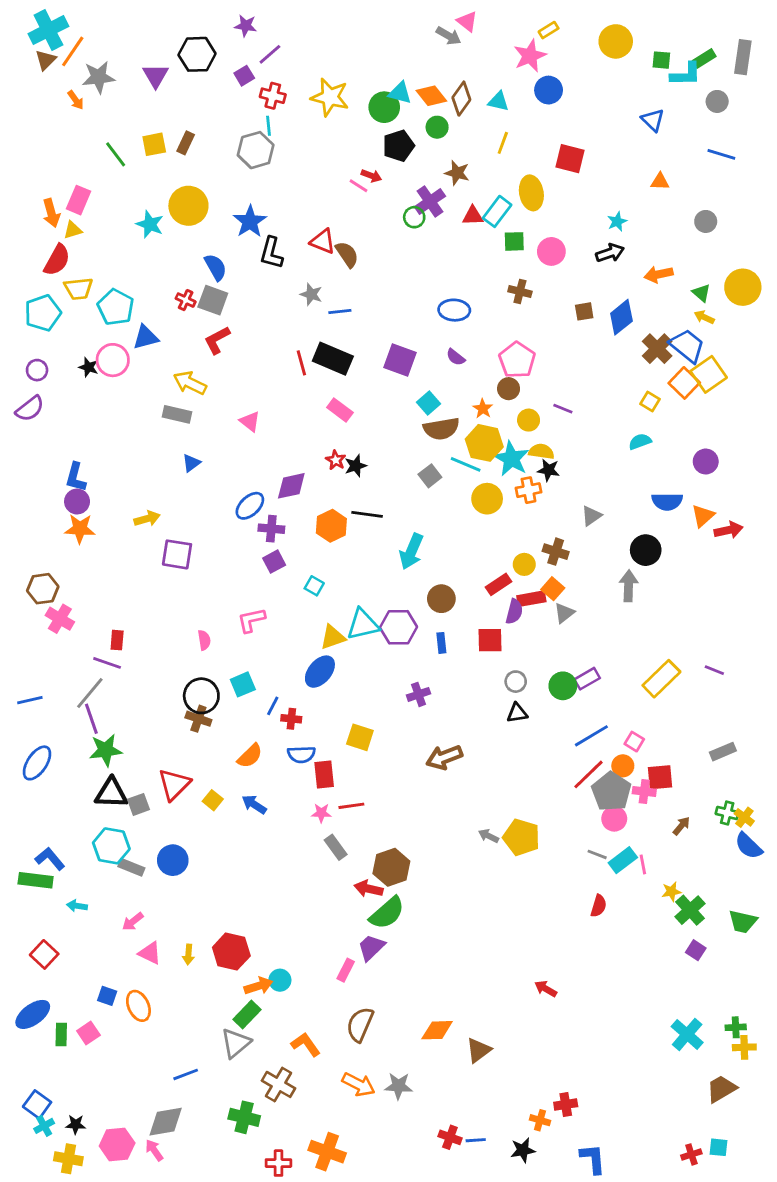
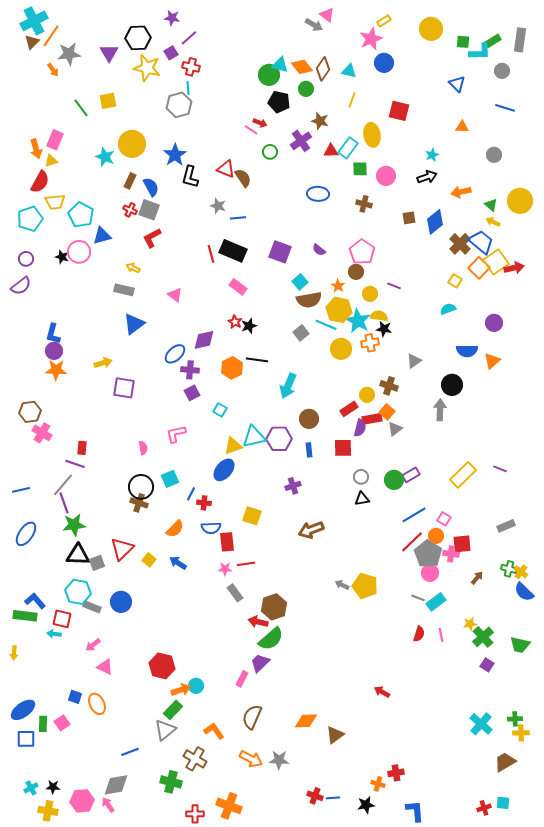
yellow star: (330, 97) -> (147, 68), moved
brown rectangle: (186, 143) -> (130, 181), moved
black pentagon: (399, 146) -> (279, 102), turned 30
green circle: (414, 217) -> (270, 152), moved
blue ellipse: (454, 310) -> (318, 194), moved
yellow arrow: (190, 383) -> (133, 268), size x0.6
blue triangle: (191, 463) -> (134, 324), size x1.6
red arrow: (729, 530) -> (514, 268), moved
pink line: (643, 864) -> (441, 635), moved
red square: (44, 954) -> (62, 619), moved, turned -30
yellow arrow: (188, 954) -> (14, 653), moved
blue square: (37, 1104) -> (26, 739), moved, turned -36

